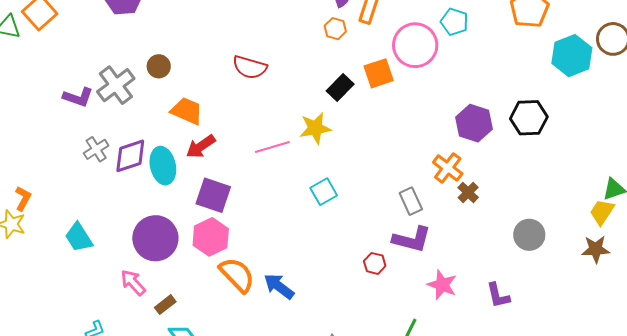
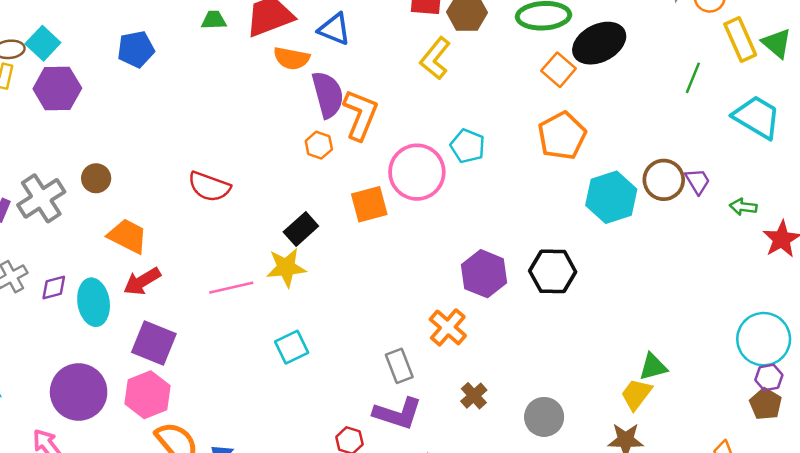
black rectangle: (340, 87) -> (301, 229), moved
purple diamond: (130, 156) -> (54, 288), size x0.6
brown cross: (468, 192) -> (474, 396), moved

